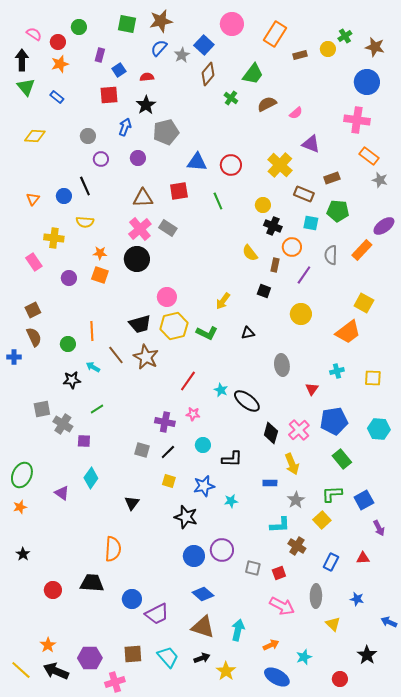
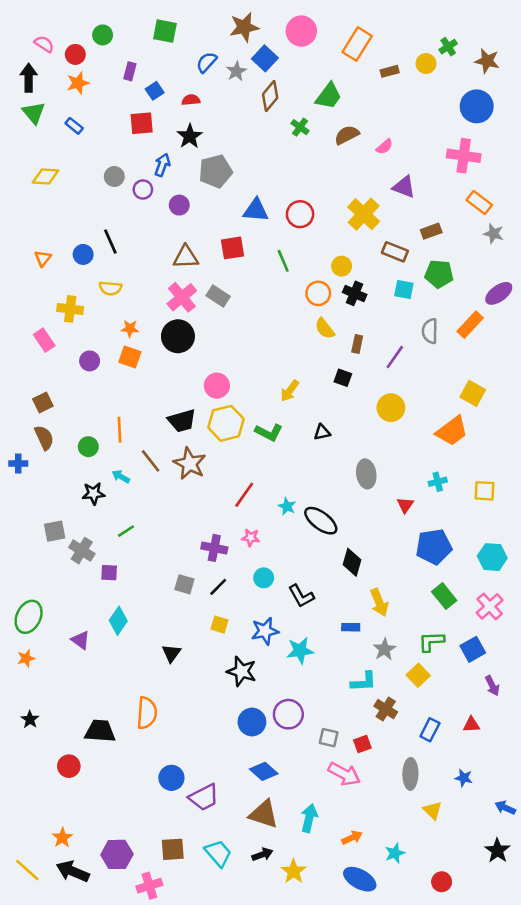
brown star: (161, 21) -> (244, 27), moved
purple circle: (101, 159) -> (143, 189), moved
orange circle: (292, 247) -> (318, 293), moved
pink cross: (299, 430) -> (490, 606), moved
black L-shape: (232, 459) -> (301, 596), turned 60
cyan star: (231, 501) -> (300, 651), size x1.5
black trapezoid: (92, 583) -> (100, 731), moved
pink arrow: (282, 606) -> (344, 774), moved
black star: (367, 655) -> (497, 851), moved

